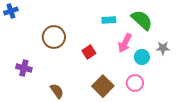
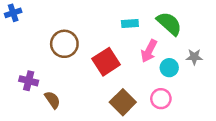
red square: (89, 52) -> (106, 62), size x1.6
brown semicircle: (57, 91) -> (52, 100), moved

